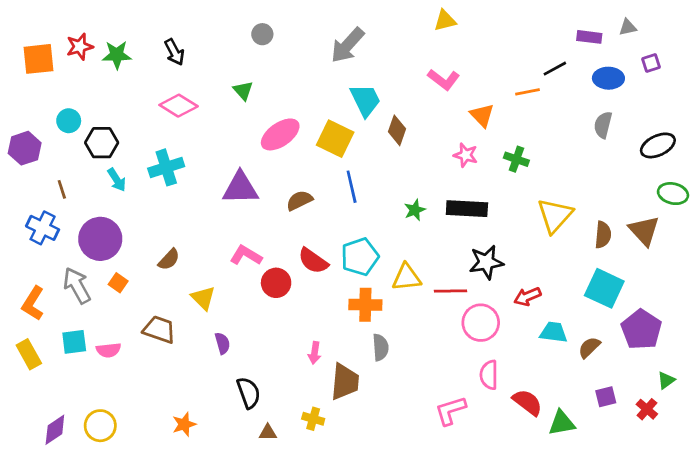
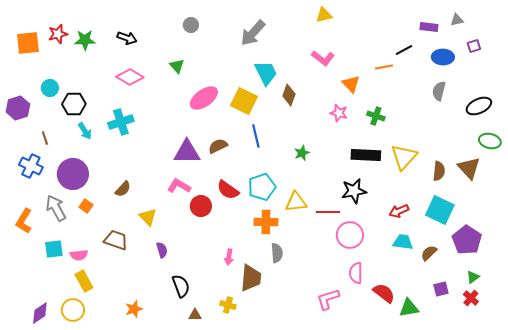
black arrow: (174, 52) -> (127, 38), turned -42
purple triangle: (240, 188) -> (187, 152), moved
black rectangle: (467, 209) -> (366, 155), moved
red arrow: (527, 297) -> (399, 211), moved
yellow rectangle: (29, 354) -> (84, 281), moved
green triangle: (666, 380) -> (473, 277), moved

